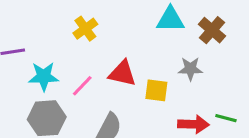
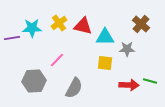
cyan triangle: (170, 19) -> (105, 37), moved
red triangle: (122, 73) -> (83, 26), moved
cyan star: (44, 76) -> (32, 28), moved

